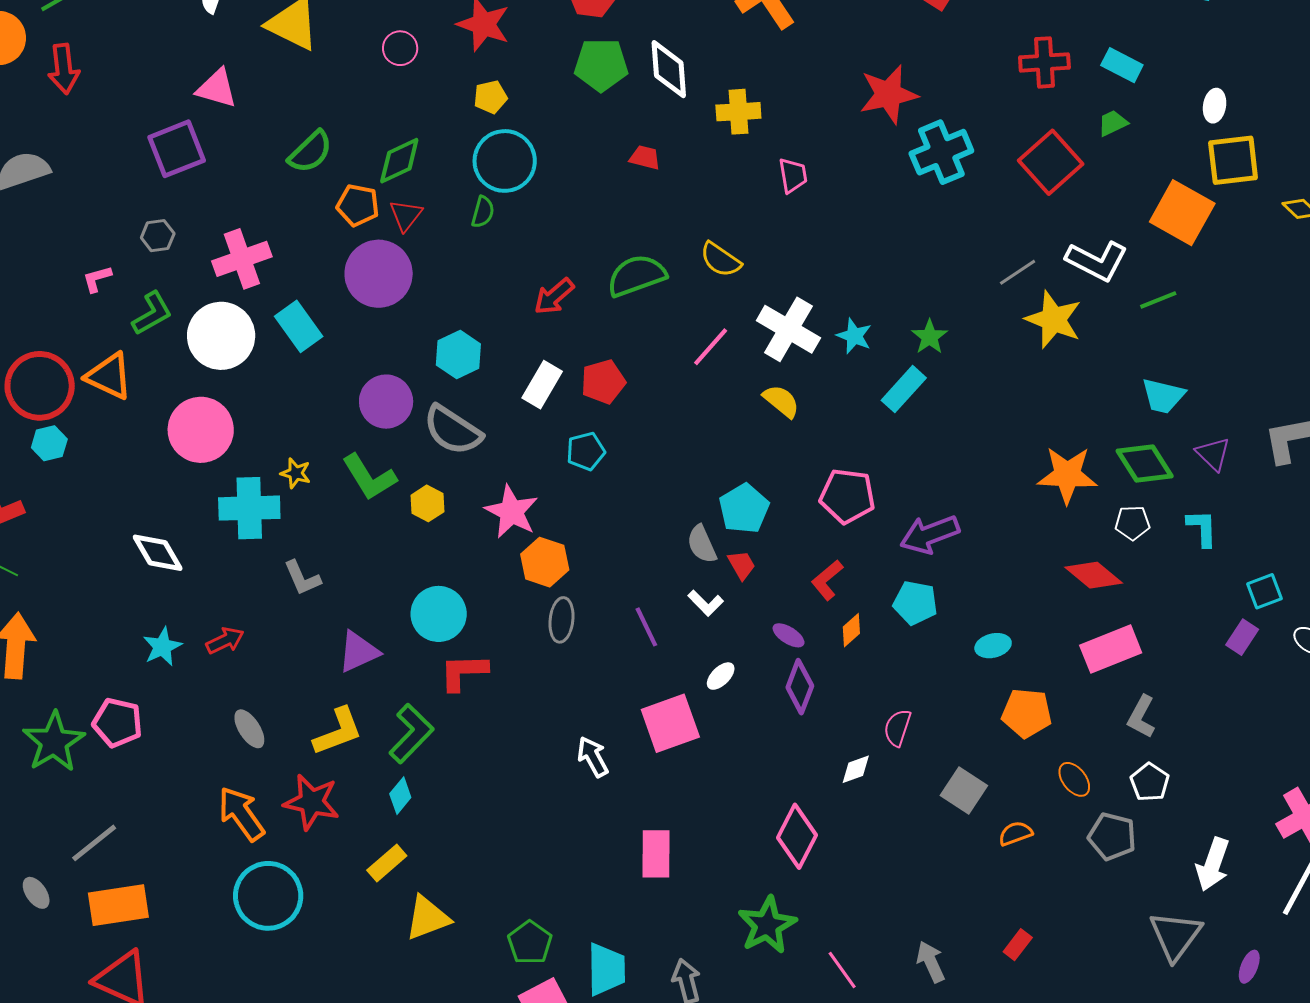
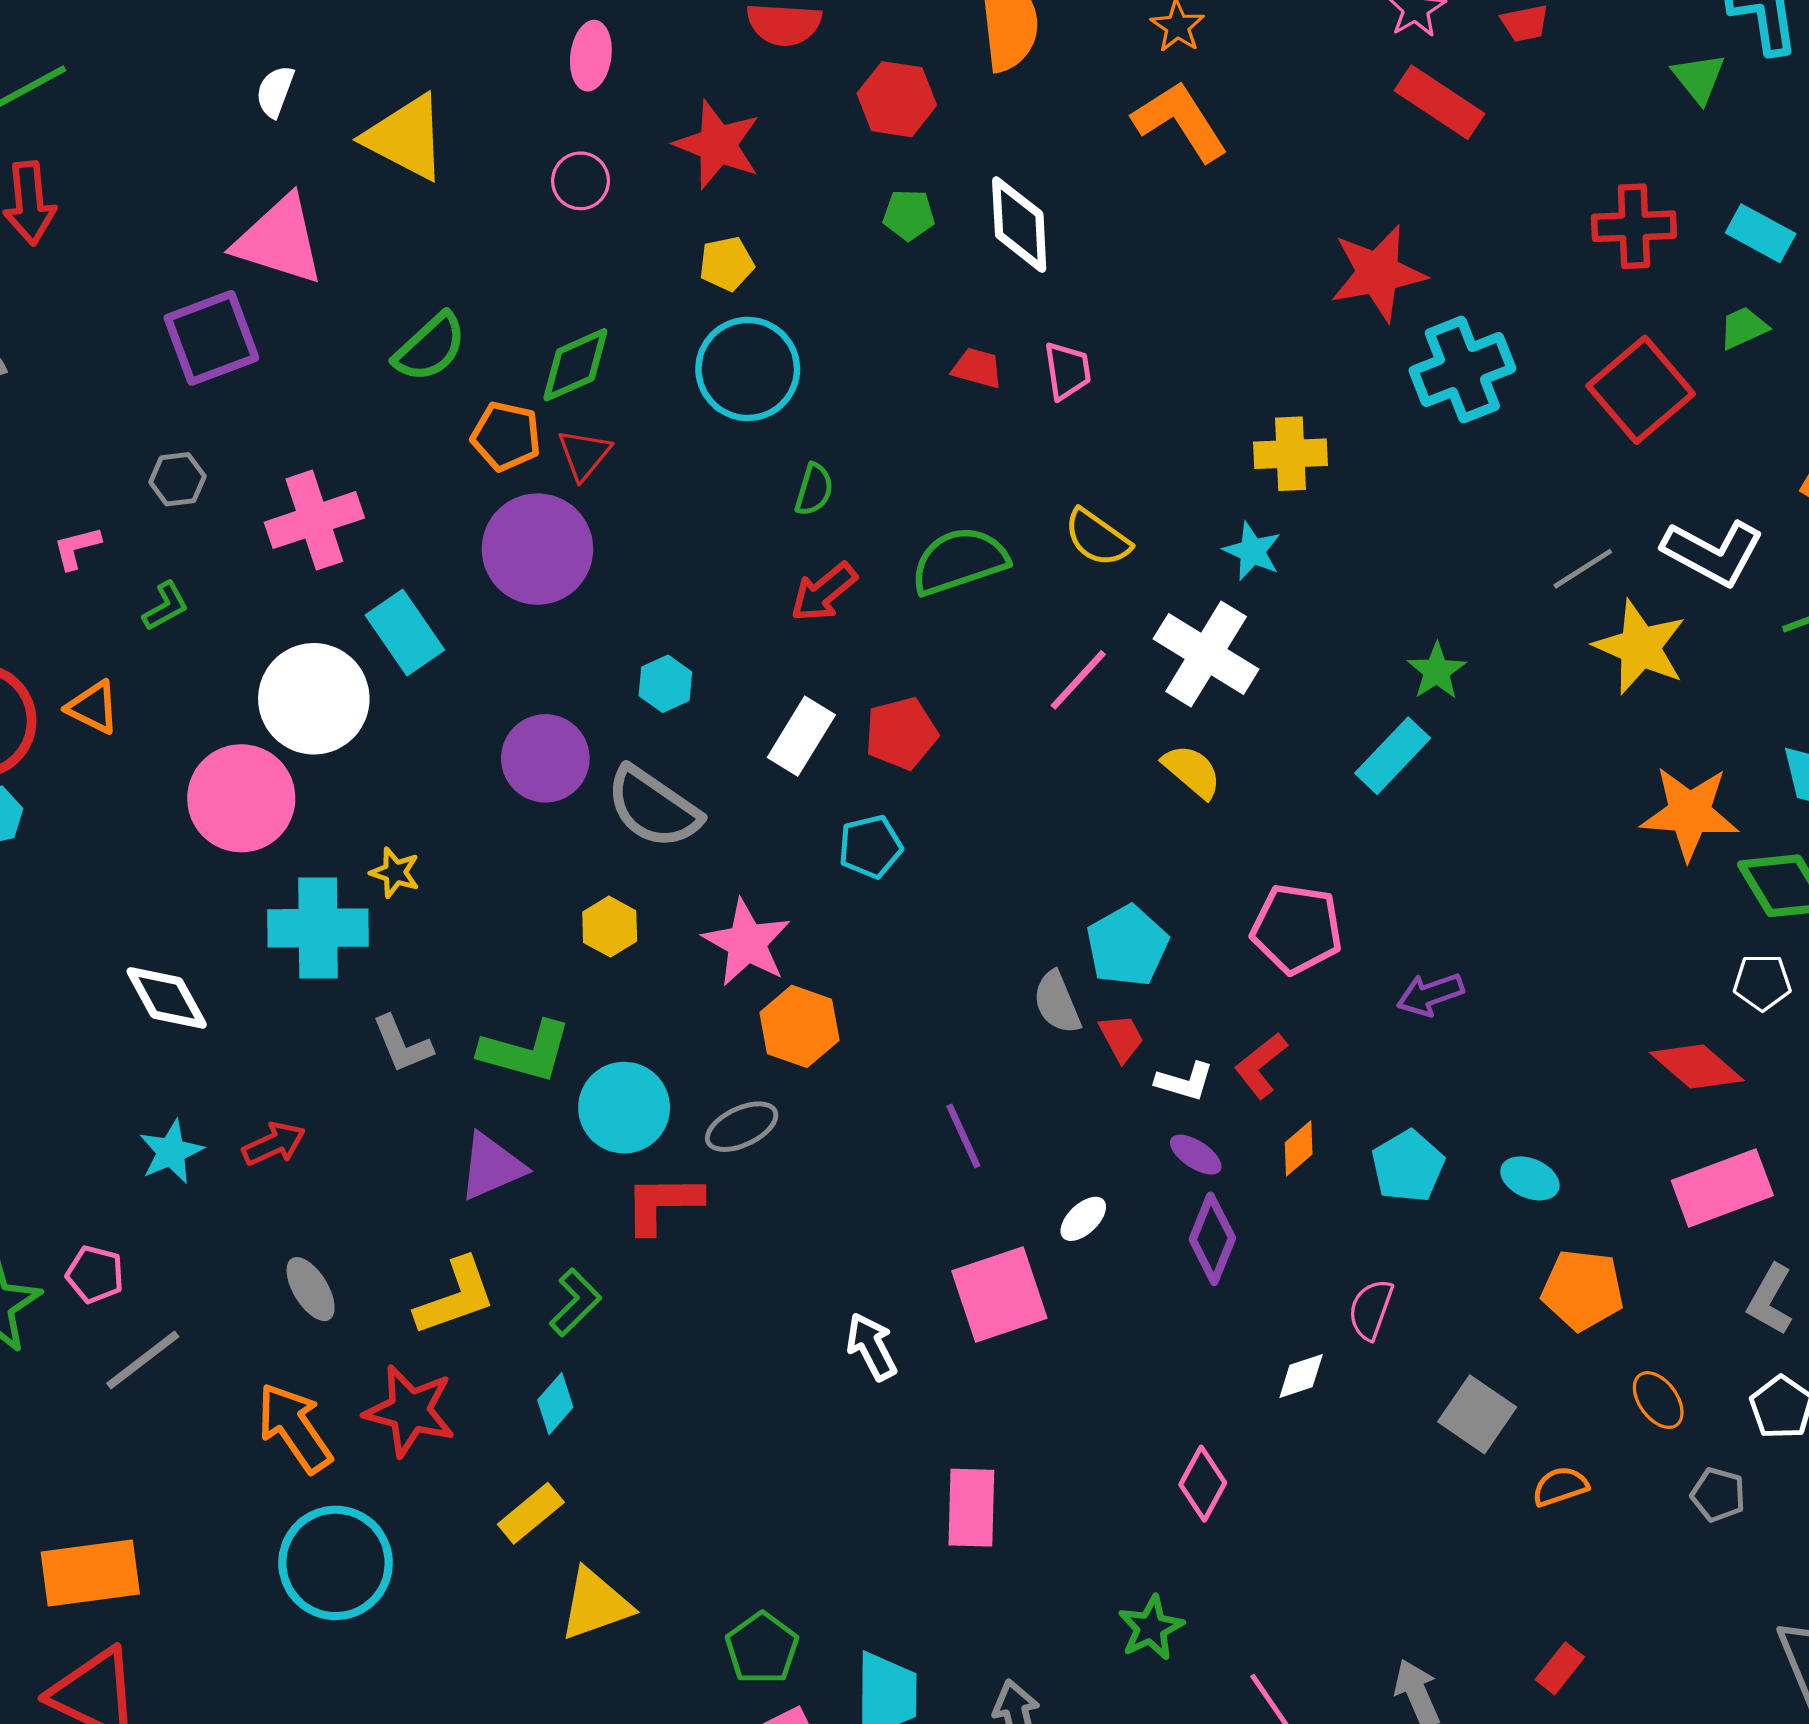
green pentagon: (601, 65) -> (909, 215), size x0.6
pink triangle: (217, 88) -> (279, 240), size x1.4
yellow cross: (738, 112) -> (1291, 454), moved
pink trapezoid: (793, 175) -> (1067, 371), moved
green semicircle: (483, 212) -> (814, 489), moved
green L-shape: (152, 313) -> (166, 606), size x0.7
white circle: (221, 336) -> (314, 699), moved
cyan star: (854, 336) -> (1252, 551), moved
cyan hexagon: (458, 354) -> (665, 684), size x0.7
orange triangle: (109, 376) -> (93, 707), size x0.7
orange star: (1067, 475) -> (1690, 813), moved
green L-shape: (369, 477) -> (526, 1051), moved, turned -44
purple arrow: (930, 534) -> (1430, 994), size x0.7
white L-shape: (706, 603) -> (1185, 1082), moved, turned -30
cyan pentagon: (915, 603) -> (1408, 1166), moved, turned 30
gray ellipse: (561, 620) -> (742, 1127), moved, turned 57
cyan ellipse: (993, 646) -> (1530, 1178), turned 36
pink pentagon: (117, 723) -> (95, 1274), size x0.7
green L-shape: (411, 734) -> (575, 1302), size x0.7
pink diamond: (797, 836) -> (1203, 1484), size x0.7
gray pentagon: (1112, 836) -> (1718, 1495), size x0.7
gray line: (94, 843) -> (143, 1360), moved
green star: (767, 925) -> (1151, 1628), size x0.7

